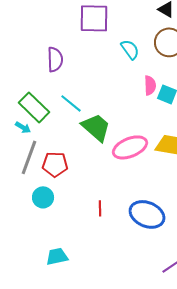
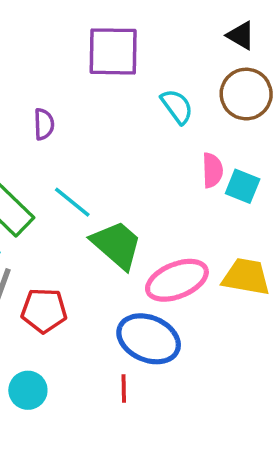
purple semicircle: (55, 59) -> (44, 124), size x0.7
cyan circle: (43, 197) -> (28, 390), moved
blue ellipse: (147, 214) -> (149, 339), moved

